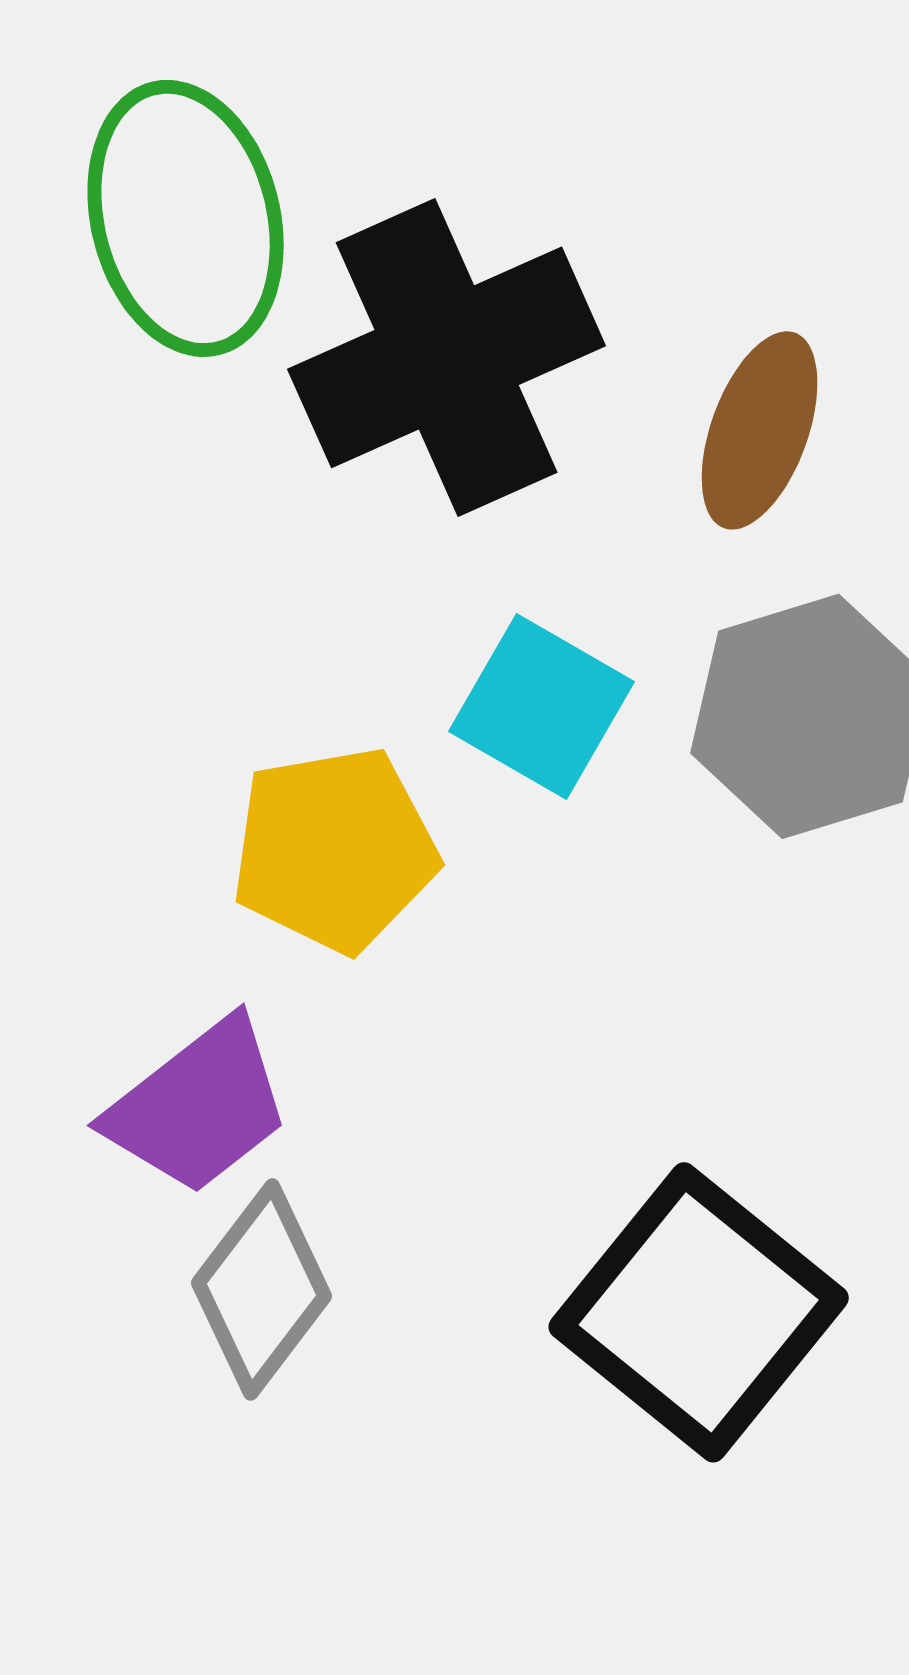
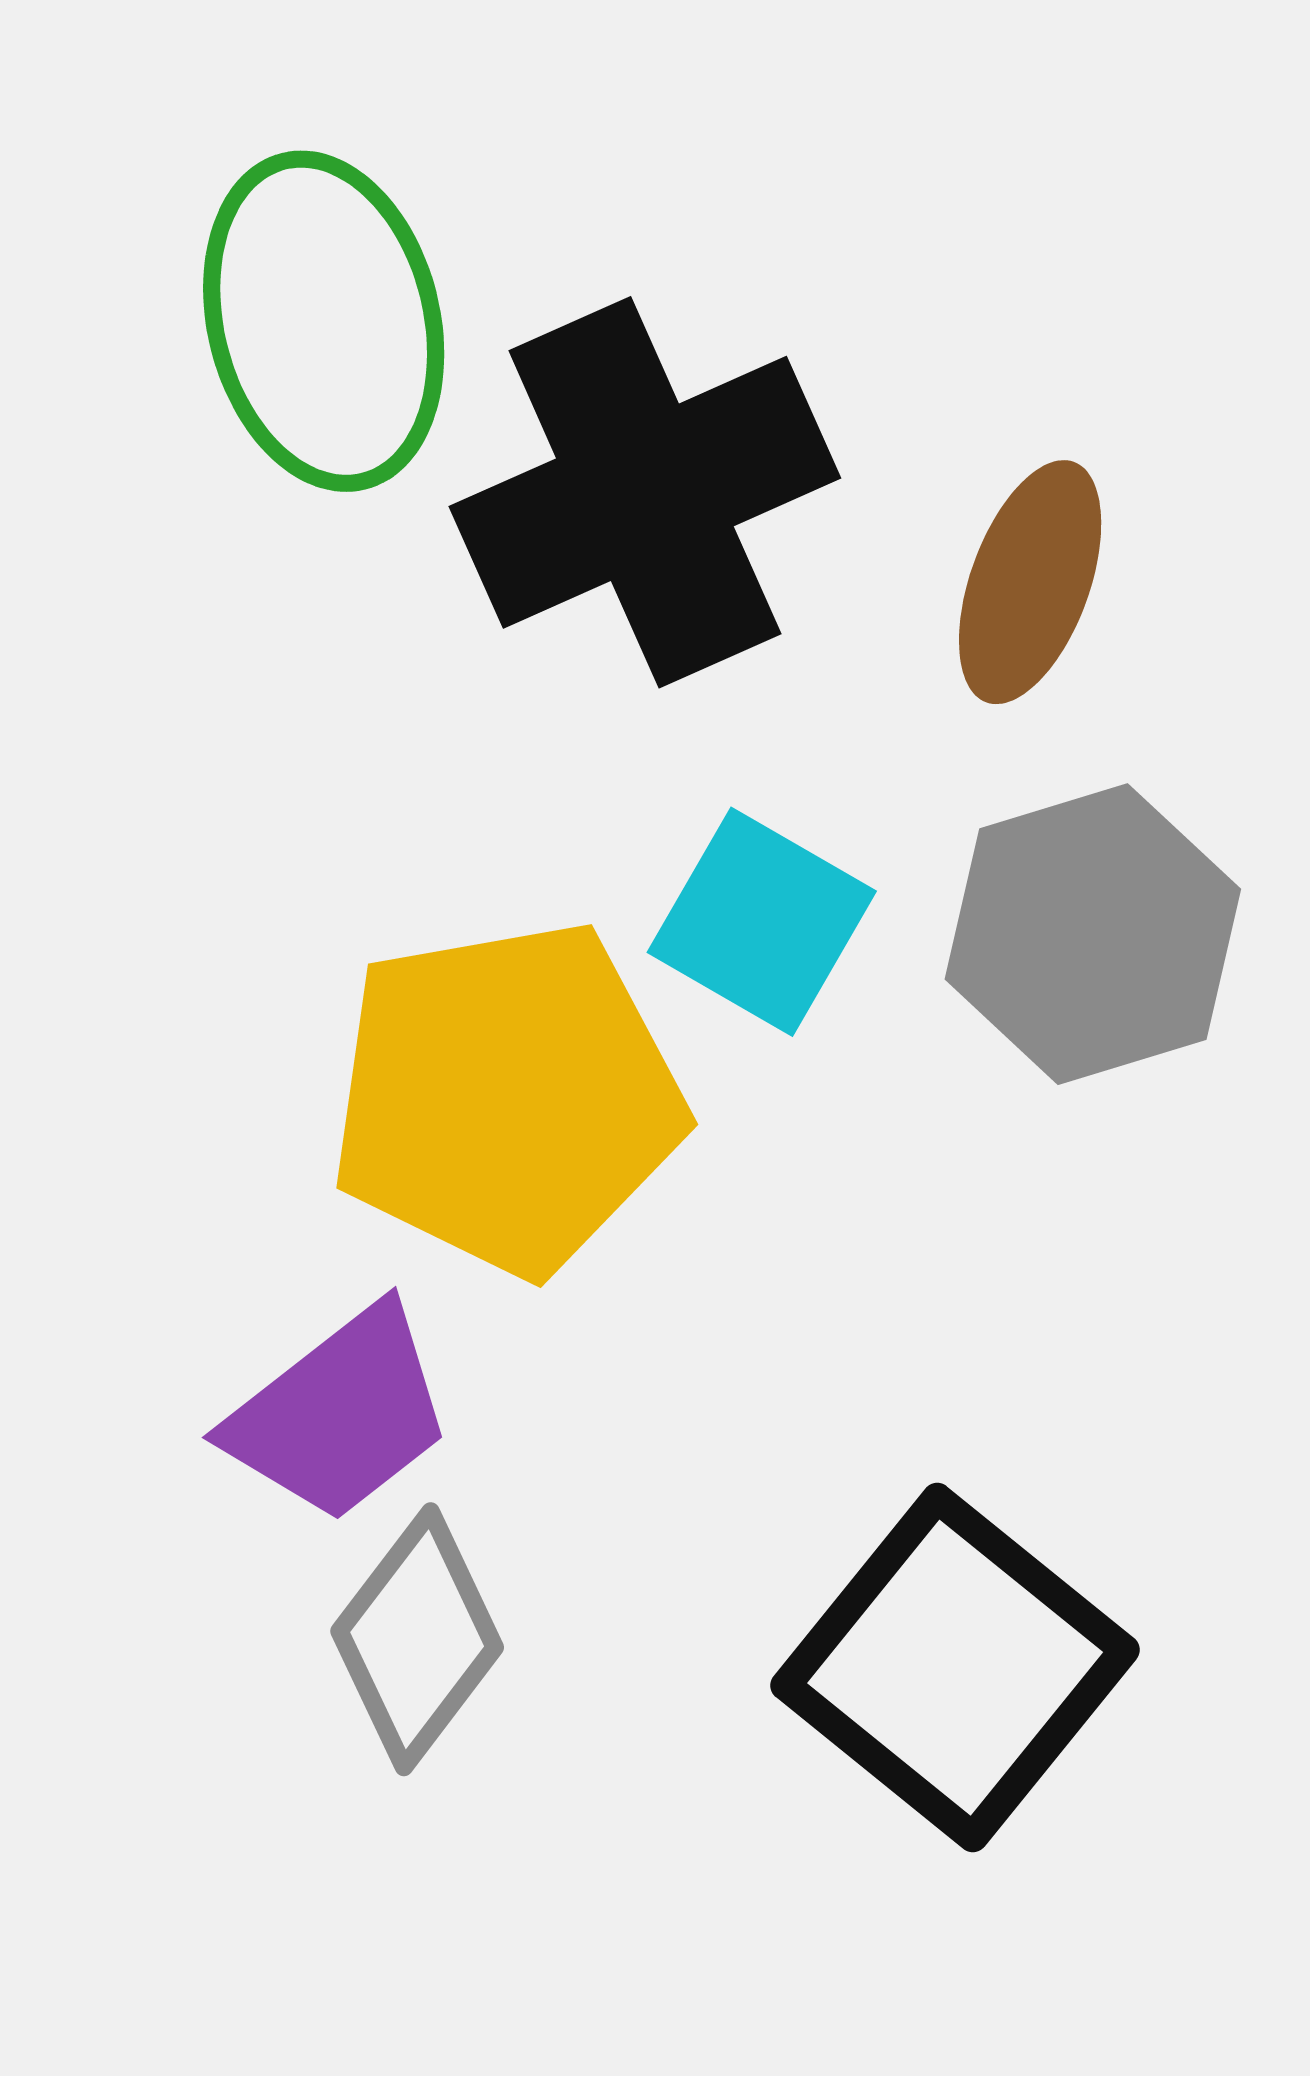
yellow pentagon: (335, 849) -> (507, 1098), size x1.4

